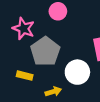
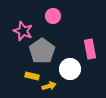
yellow rectangle: (25, 76) -> (32, 76), moved

